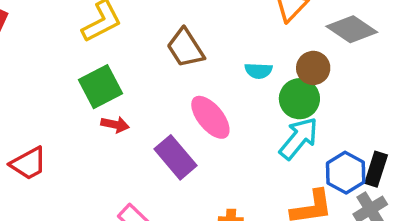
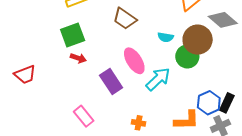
brown trapezoid: (185, 48) -> (125, 19), turned -30
brown circle: (313, 68) -> (198, 40), size x1.5
cyan arrow: (299, 138) -> (158, 79), moved

